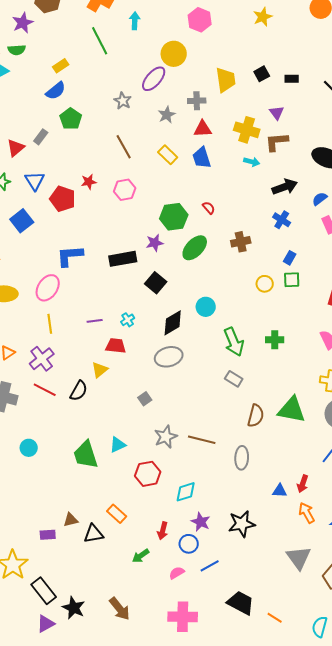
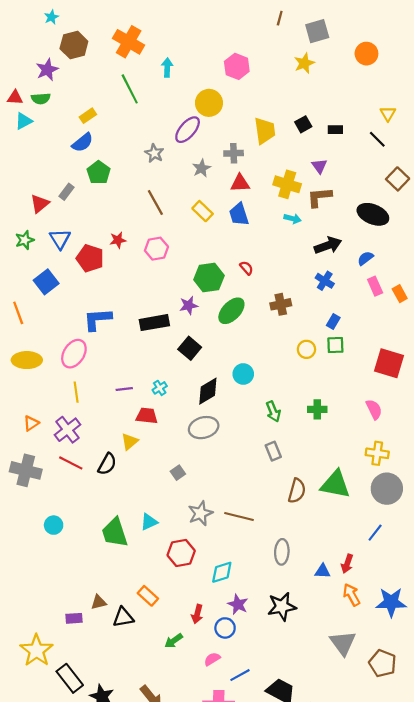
green arrow: (234, 342) -> (273, 411), size x0.7
gray rectangle: (234, 379) -> (273, 451), turned 36
gray ellipse: (242, 458) -> (282, 552), moved
blue line: (210, 566) -> (240, 675), moved

